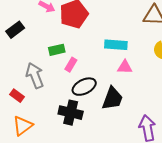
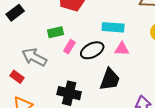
gray arrow: (35, 76) -> (34, 57), turned -40
black ellipse: (84, 87) -> (92, 50), moved

